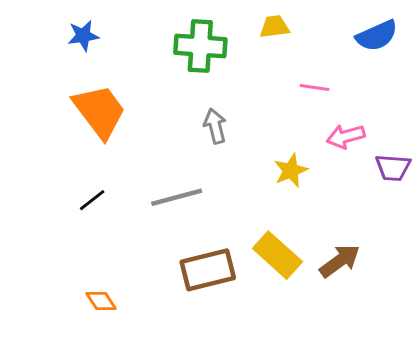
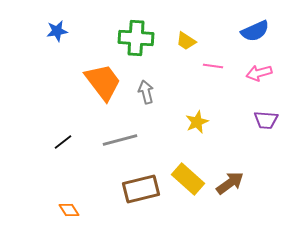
yellow trapezoid: (274, 27) -> (186, 41), moved, turned -140
orange trapezoid: (100, 111) -> (103, 82), moved
pink arrow: (346, 136) -> (259, 73), moved

